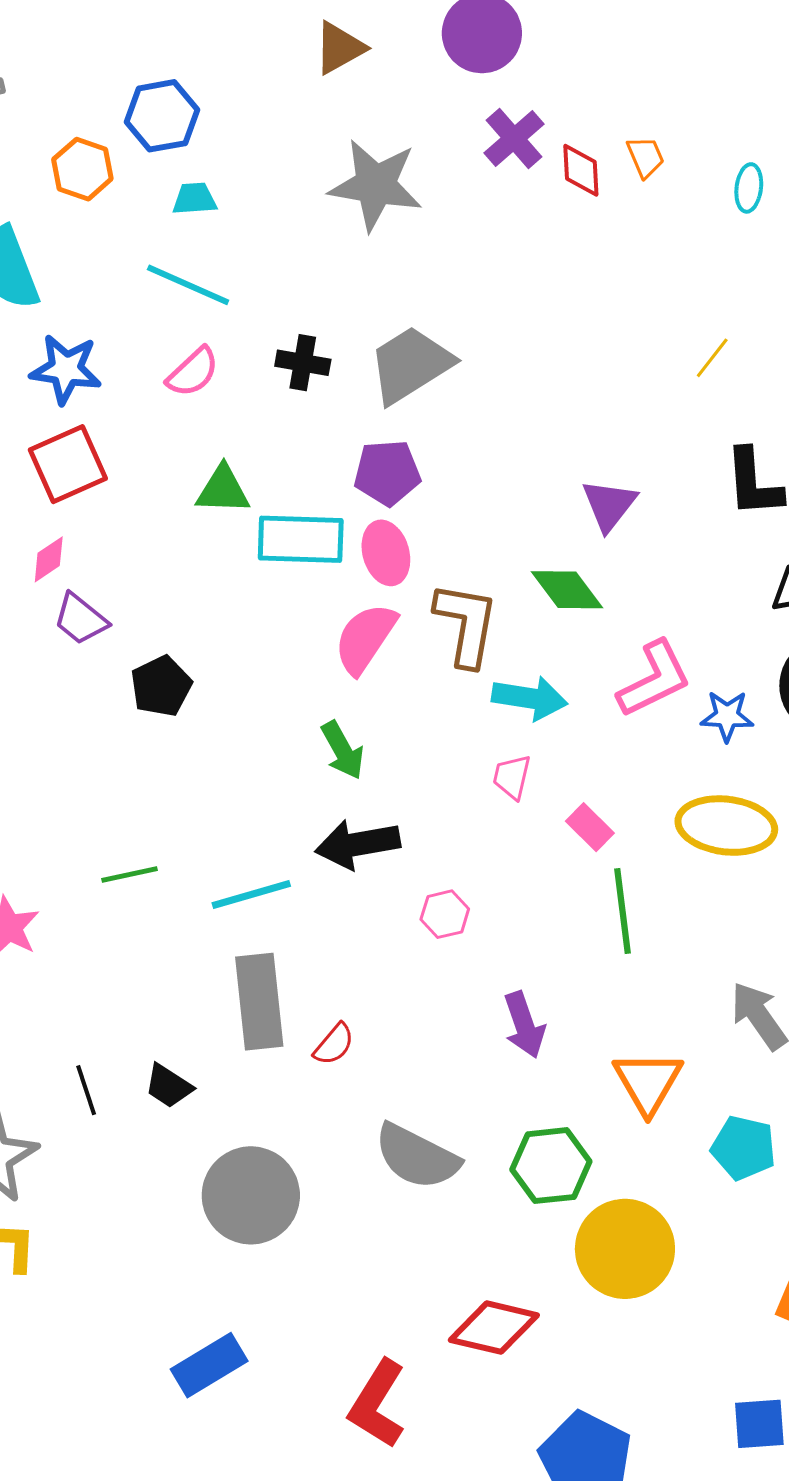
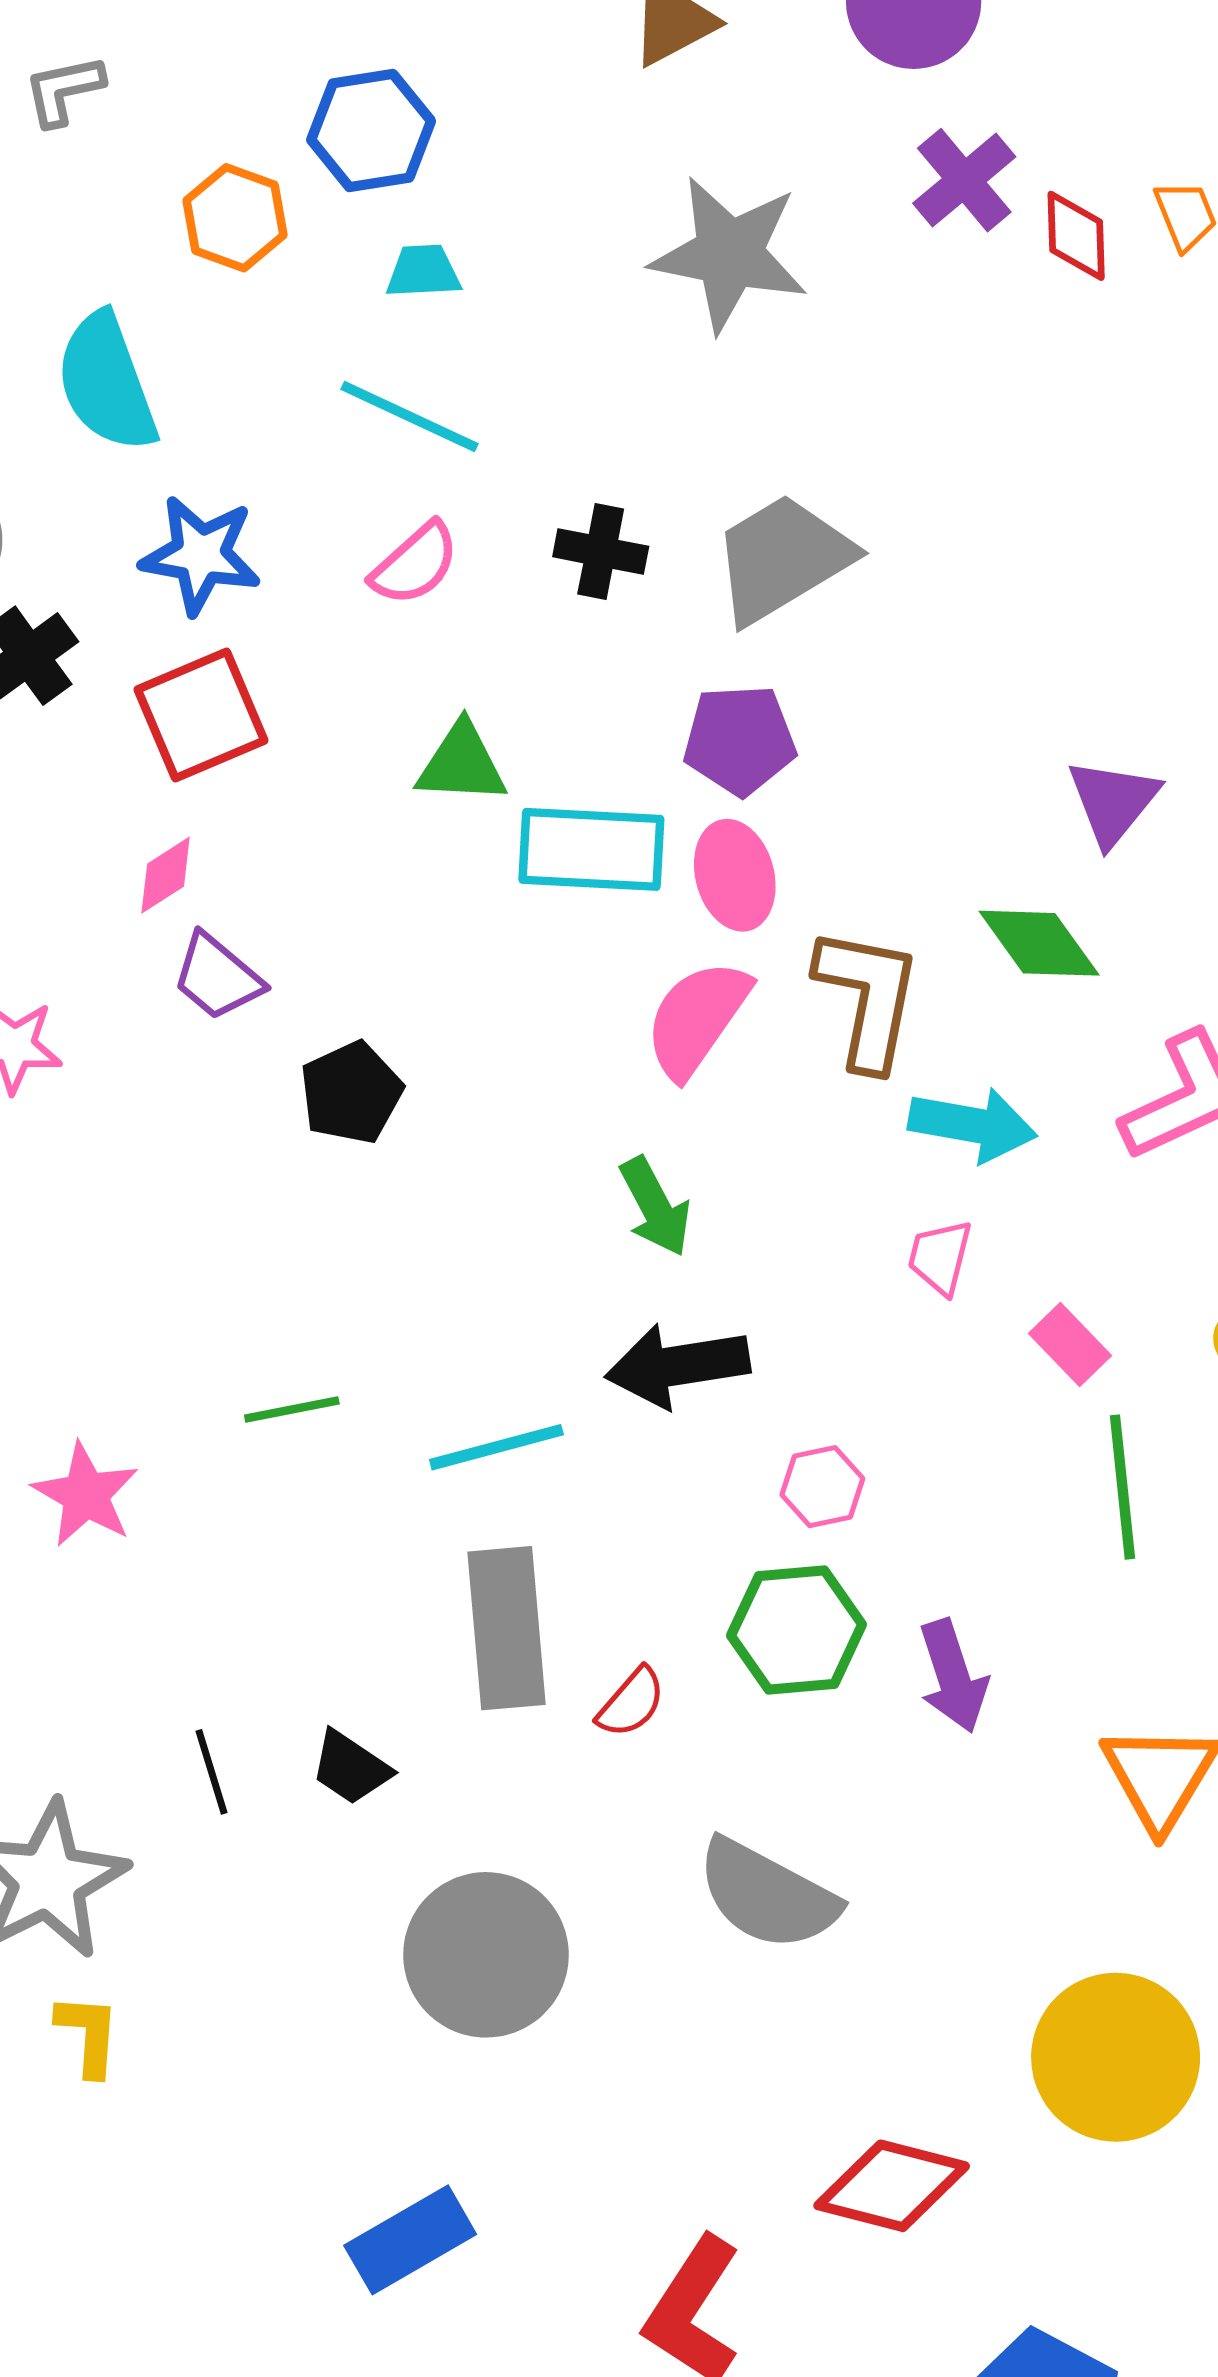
green hexagon: (551, 1166) -> (797, 1630), moved

